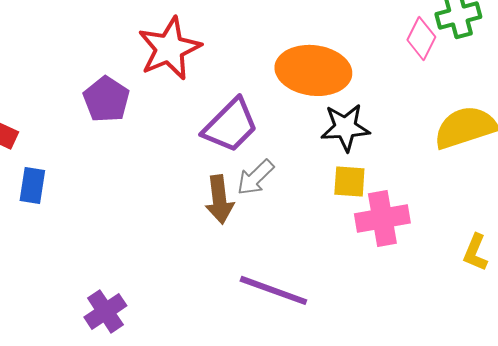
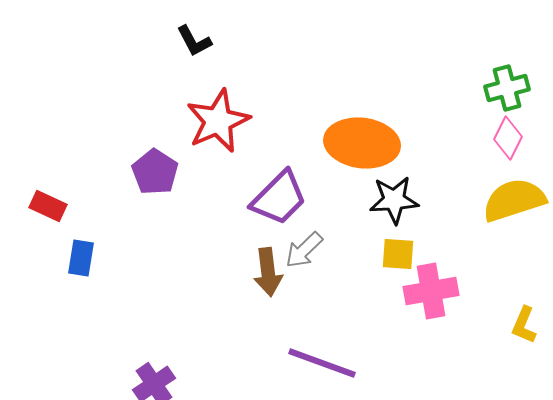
pink diamond: (421, 38) -> (508, 138), moved

